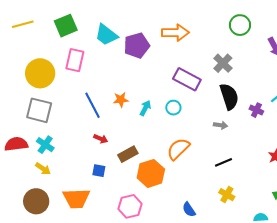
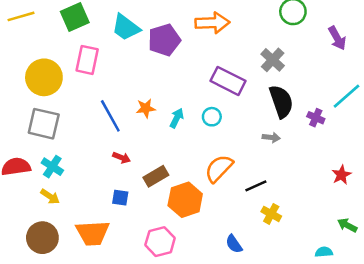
black line: (224, 162) -> (256, 186), moved
yellow cross: (227, 195) -> (271, 214), moved

